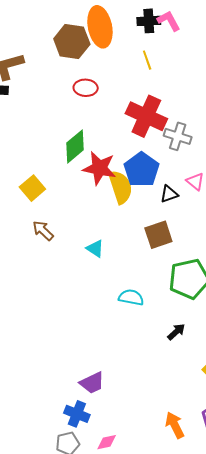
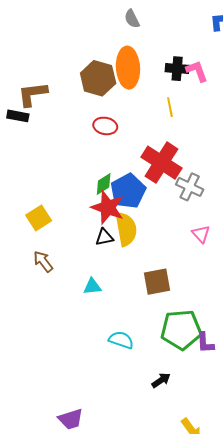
green diamond: (75, 146) -> (104, 184), moved, size x0.7
blue pentagon: (142, 170) -> (128, 191), moved
black triangle: (169, 194) -> (104, 237), moved
cyan triangle: (95, 248) -> (92, 286), turned -48

